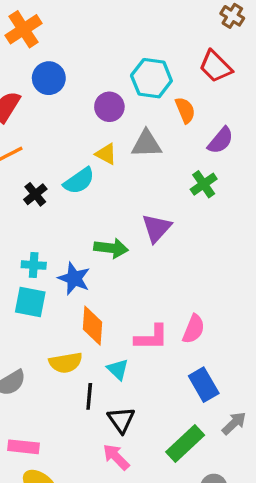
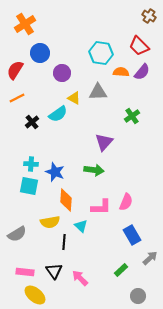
purple circle: (109, 107) -> (62, 73), moved
orange semicircle: (185, 110) -> (121, 72), turned -63
purple semicircle: (221, 140) -> (142, 72), moved
green arrow: (111, 248) -> (94, 170), moved
black triangle: (121, 420) -> (54, 271), moved
green rectangle: (185, 443) -> (121, 270), size x0.6

